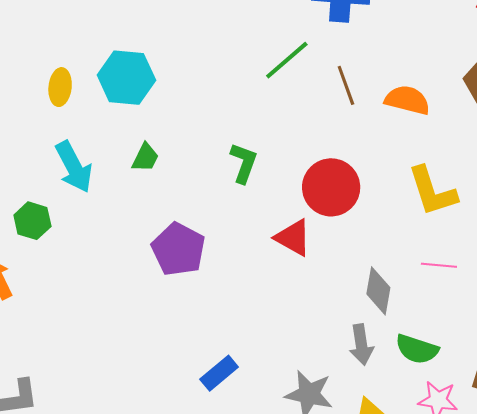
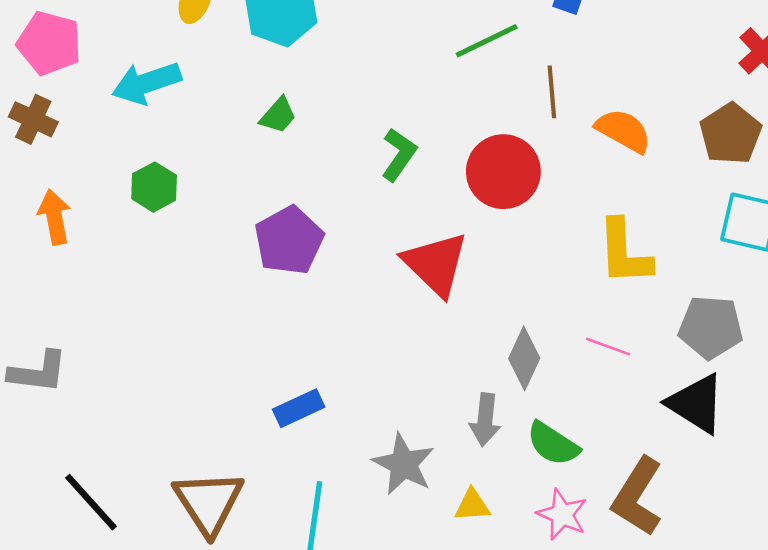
cyan arrow: (74, 167) -> (147, 83), moved, turned 84
red circle: (331, 187) -> (503, 172), moved
green hexagon: (32, 221) -> (154, 187), moved
red triangle: (293, 238) -> (436, 264), size x1.4

